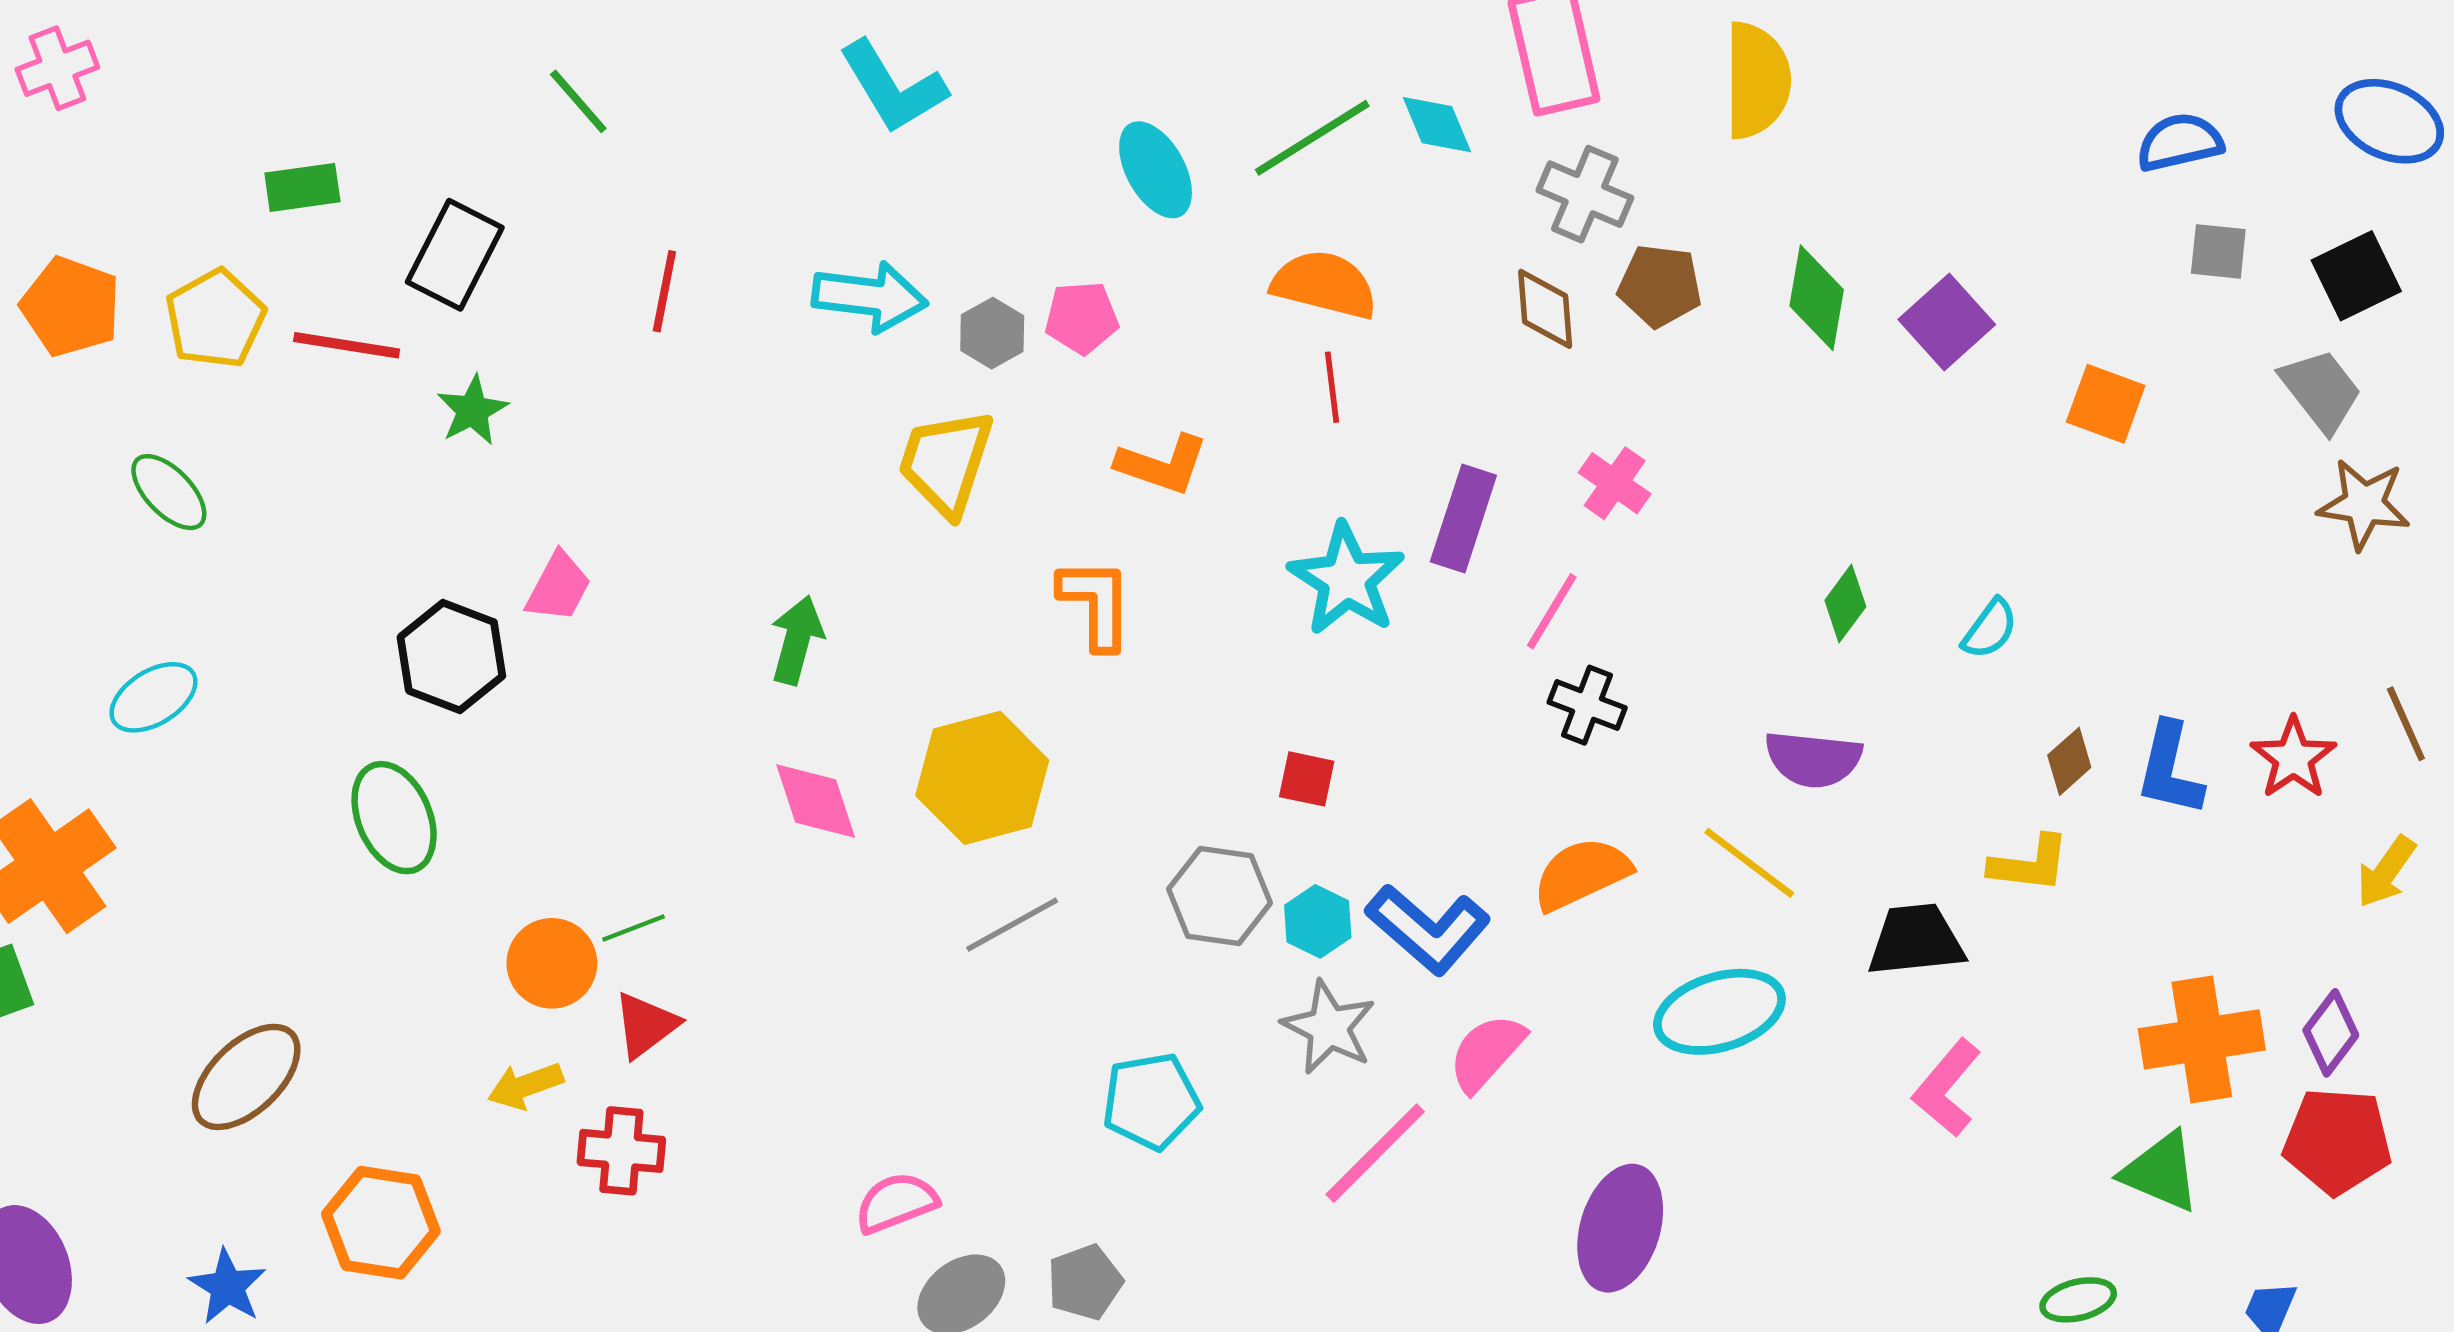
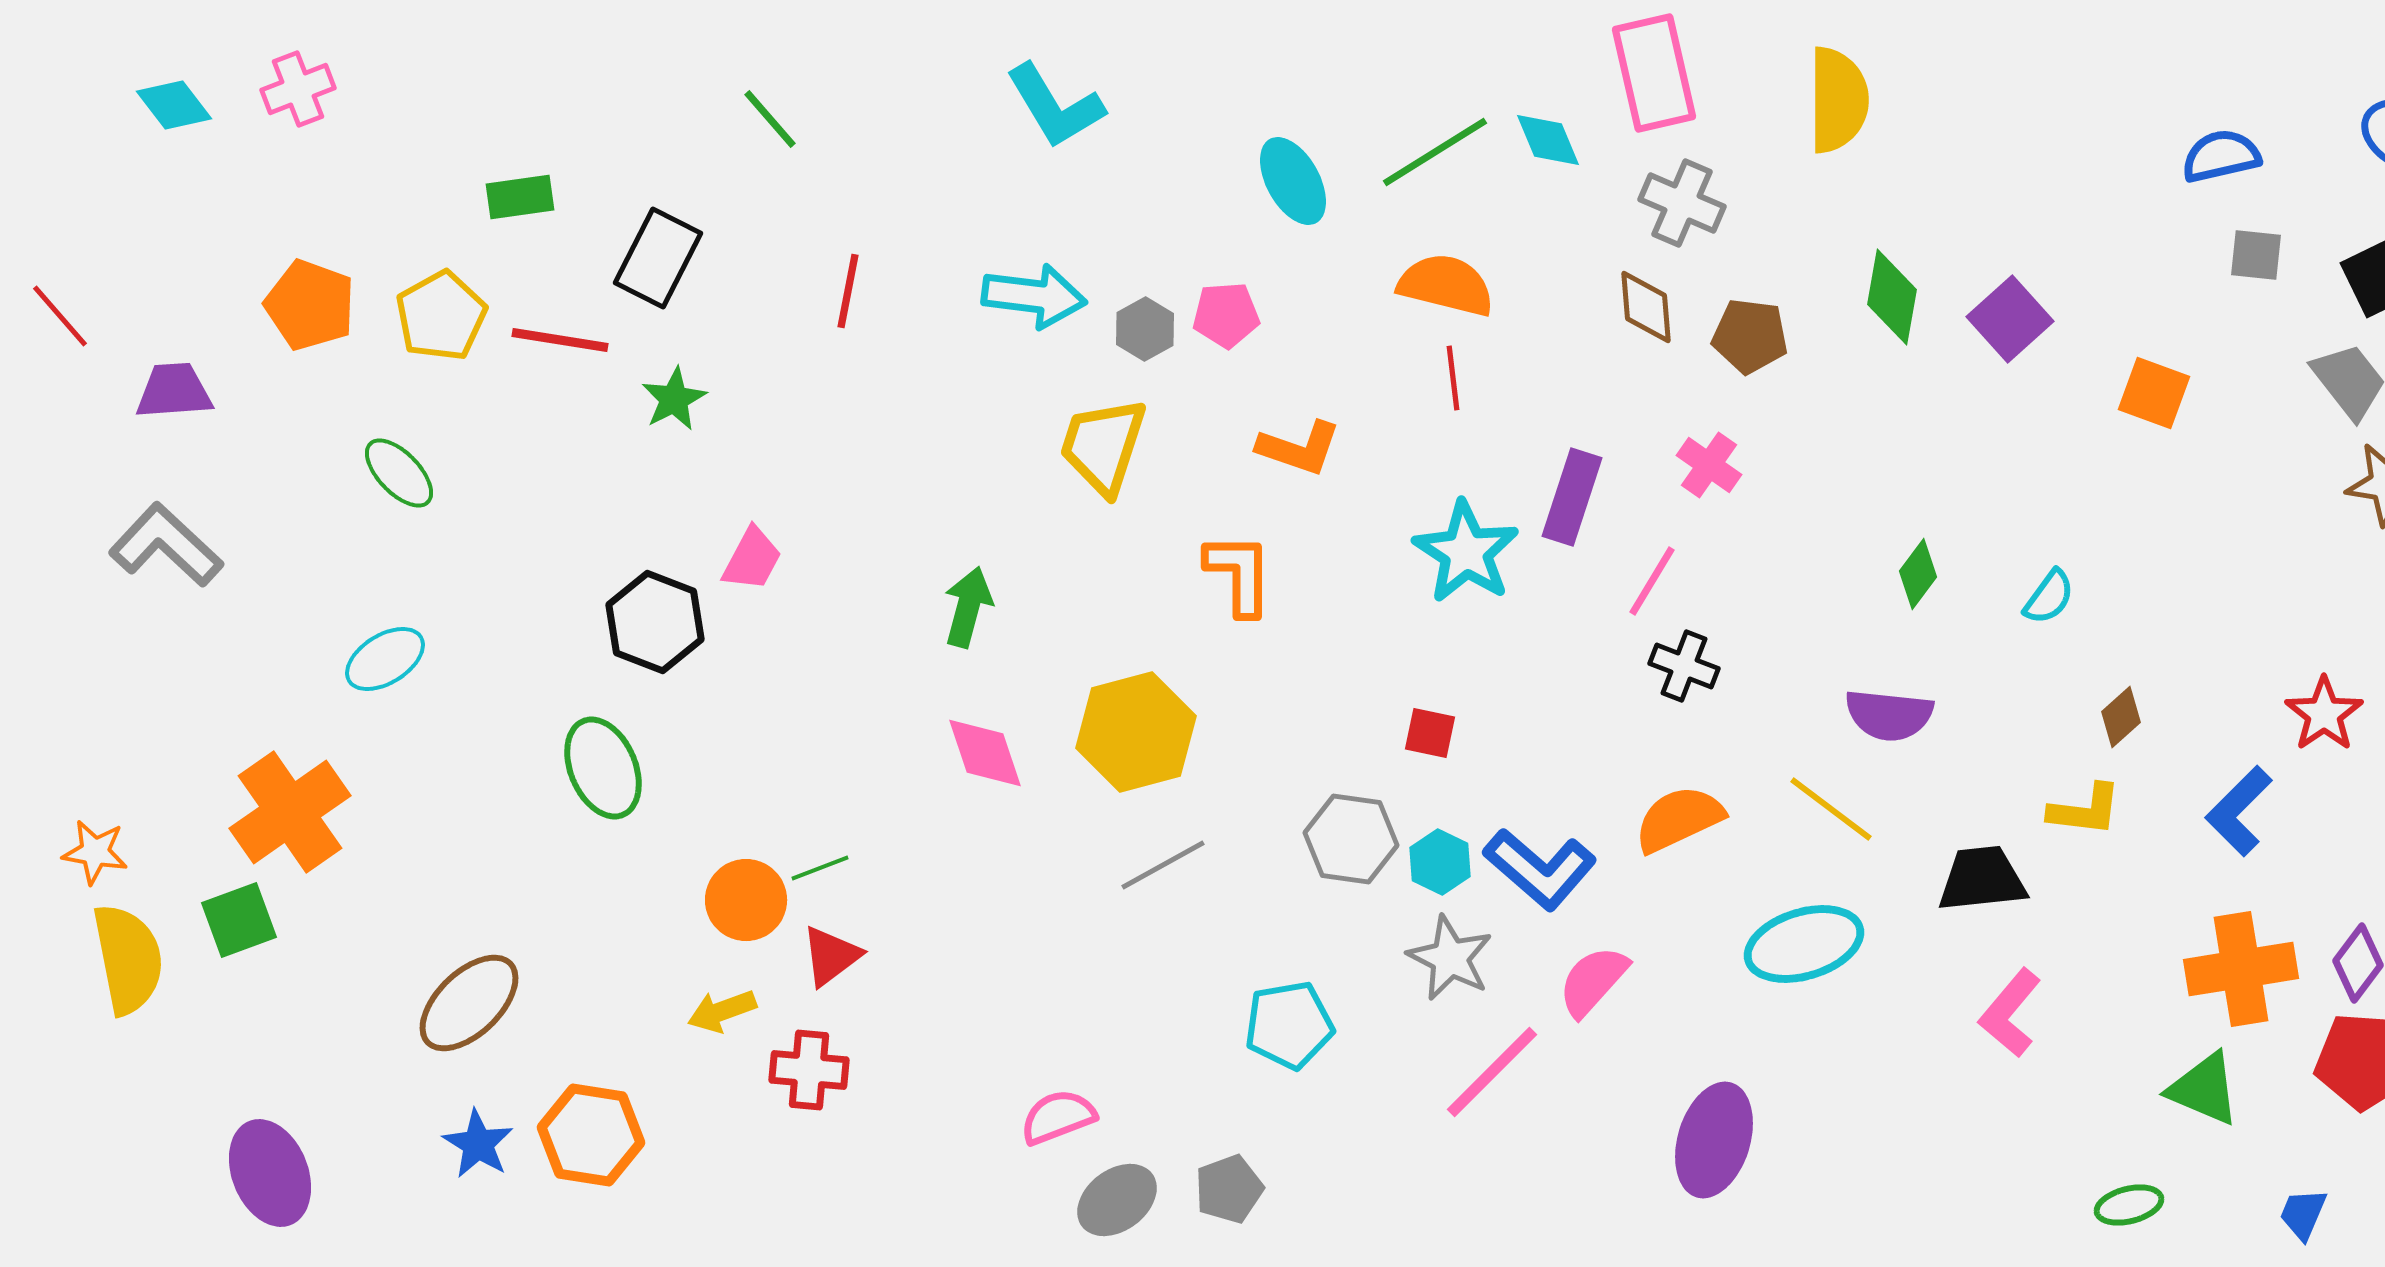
brown pentagon: (1660, 286) -> (1750, 336), moved
blue L-shape: (2170, 769) -> (2239, 811), moved, turned 32
blue star: (227, 1287) -> (478, 1144), moved

